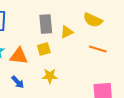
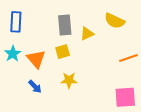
orange line: (98, 49) -> (128, 58), moved, turned -36
orange triangle: (19, 56) -> (36, 59), turned 42

